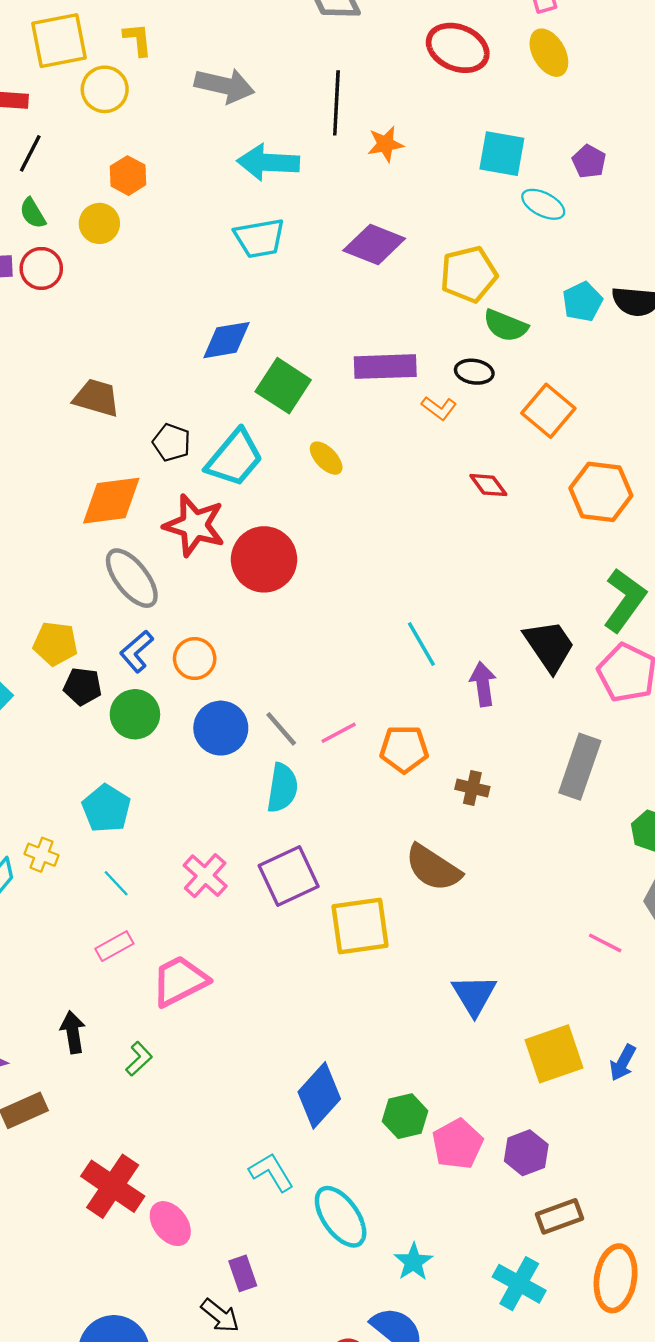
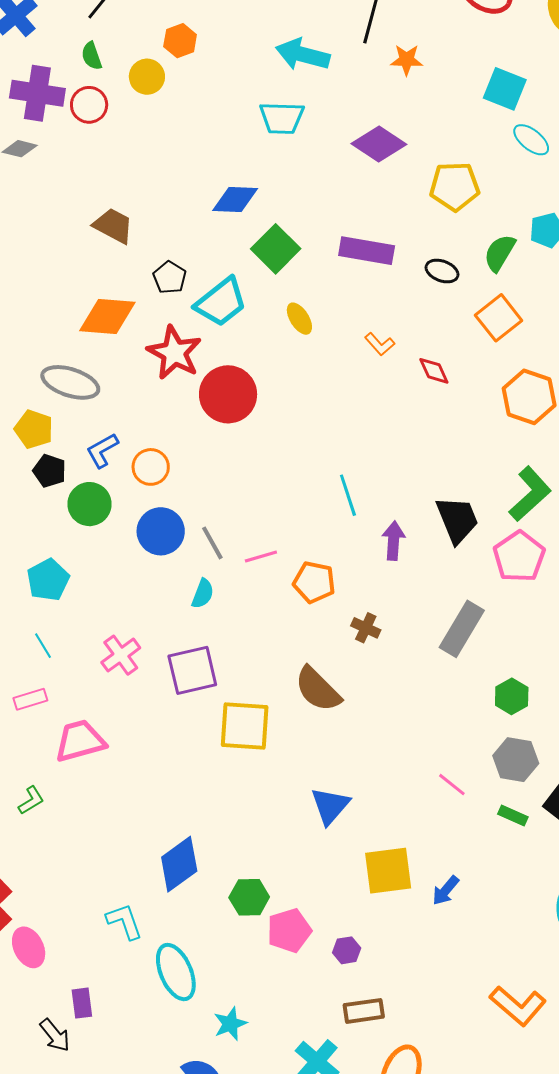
green semicircle: (506, 326) -> (500, 253), moved, turned 87
orange L-shape: (439, 408) -> (380, 344), moved
gray ellipse: (132, 578) -> (70, 382), moved, turned -46
cyan semicircle: (282, 788) -> (203, 594), size x0.7
purple hexagon: (526, 1153) -> (347, 950), size x0.7

